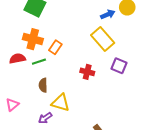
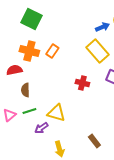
orange rectangle: (55, 47) -> (52, 51), moved
green line: (39, 62) -> (29, 111), moved
brown semicircle: (43, 85) -> (25, 90), moved

